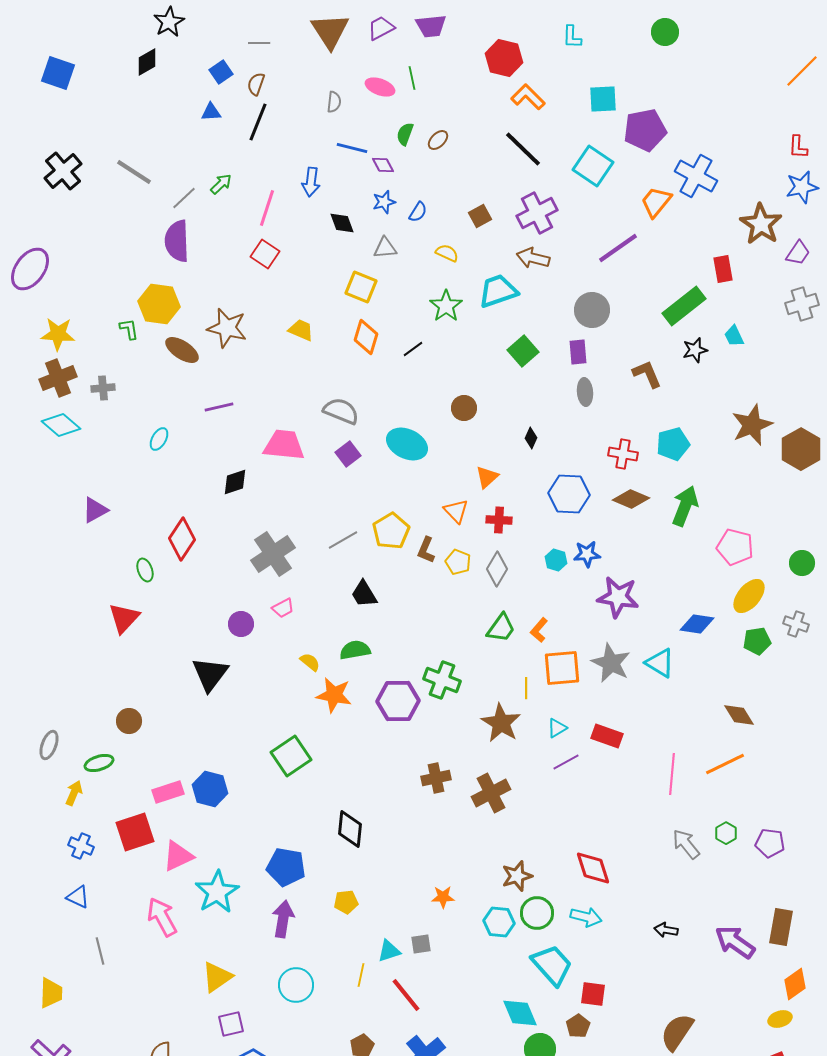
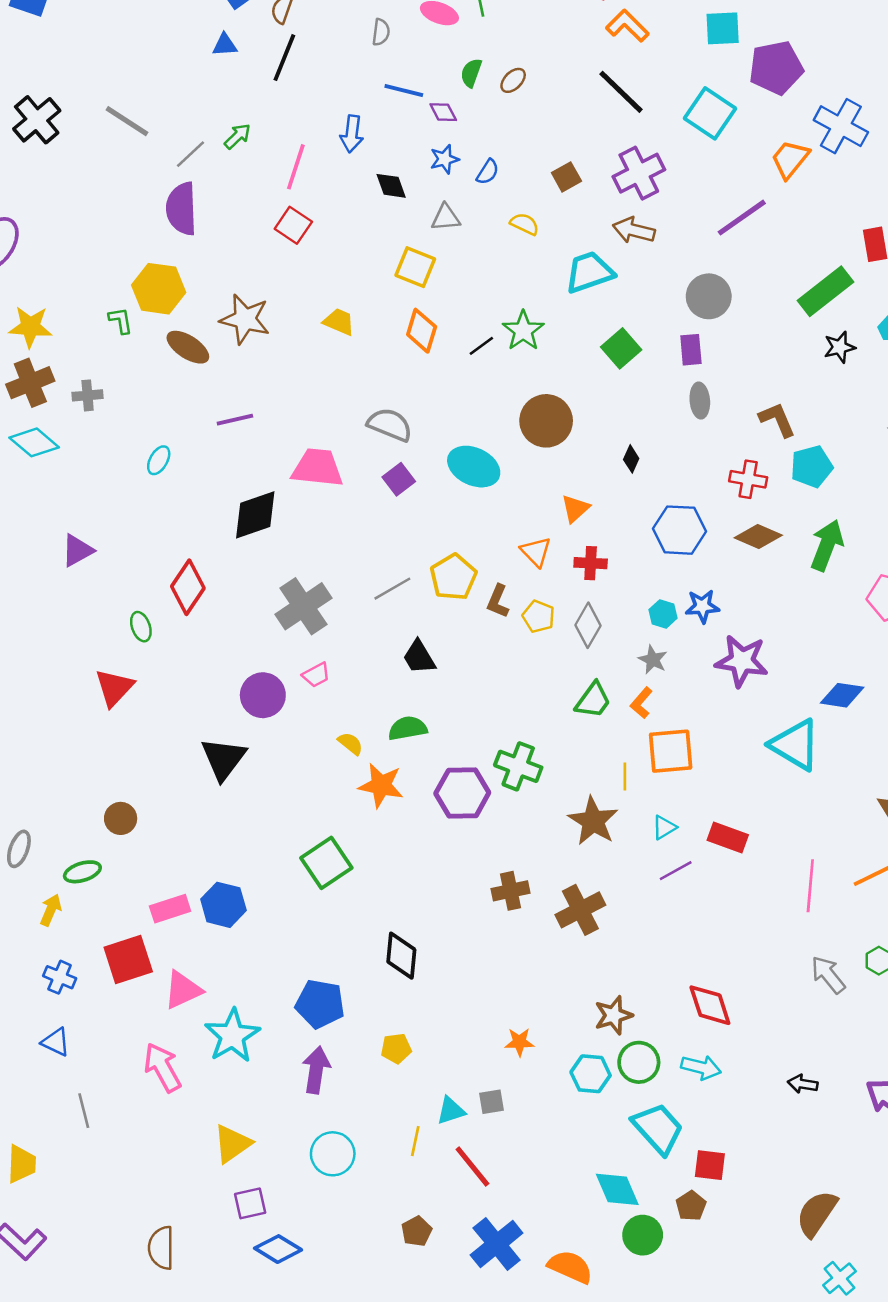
green star: (446, 306) -> (523, 331), moved
brown L-shape: (647, 374) -> (777, 420), moved
brown circle: (464, 408) -> (546, 421), size x1.6
black diamond: (235, 482) -> (255, 515), size x1.5
purple circle: (241, 624) -> (263, 695), size x1.4
gray star: (611, 663) -> (653, 660), moved, size x0.6
cyan triangle: (660, 663) -> (795, 745), size x1.4

